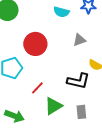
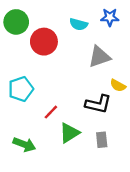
gray triangle: (79, 40) -> (99, 57), size x1.5
red circle: (35, 44) -> (44, 42), moved

